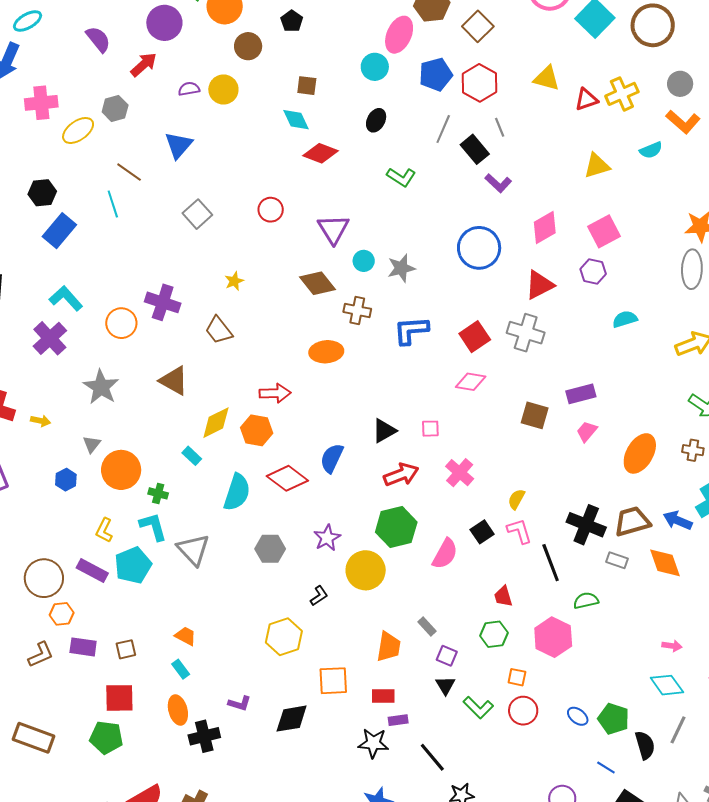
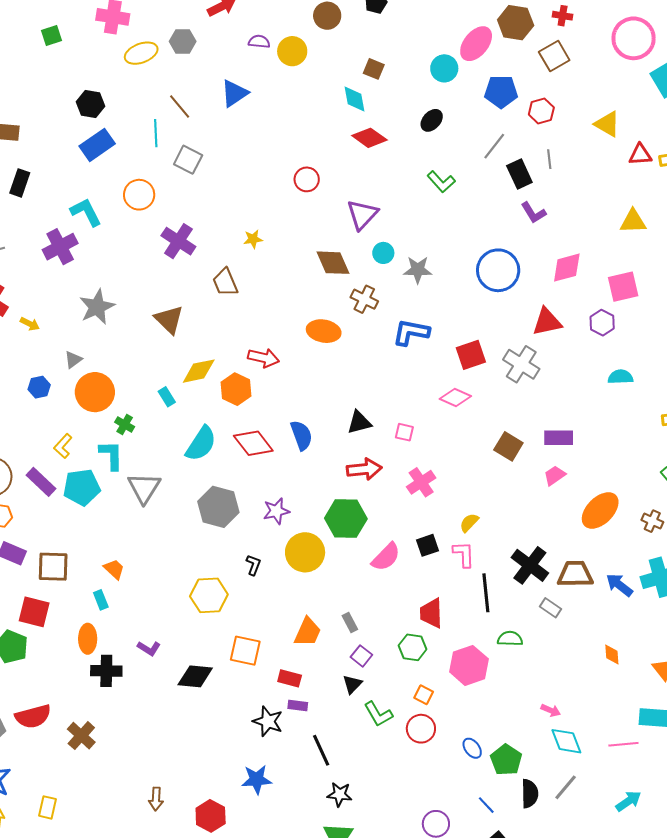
red hexagon: (480, 83) -> (541, 111), size x0.7
gray square: (197, 214) -> (188, 160), moved, turned -36
orange circle: (121, 323) -> (139, 195), moved
blue semicircle: (332, 458) -> (301, 435), turned 120
gray hexagon: (270, 549) -> (218, 507), size x1.4
orange diamond: (665, 563) -> (612, 655), moved, size x0.6
black L-shape: (319, 596) -> (253, 565), turned -50
red trapezoid: (503, 596) -> (431, 613), size x1.4
pink arrow: (672, 646) -> (551, 710), moved
brown square: (126, 649) -> (53, 567), size x1.6

